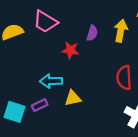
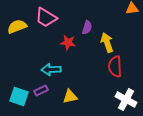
yellow arrow: (121, 31) -> (107, 42), moved, turned -30
yellow triangle: (73, 98) -> (70, 96), moved

